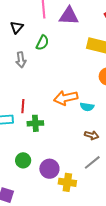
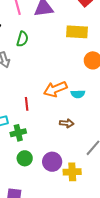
red line: (23, 106) -> (27, 104), moved
green cross: (35, 123) -> (18, 133), moved
brown arrow: (92, 135) -> (67, 123), moved

